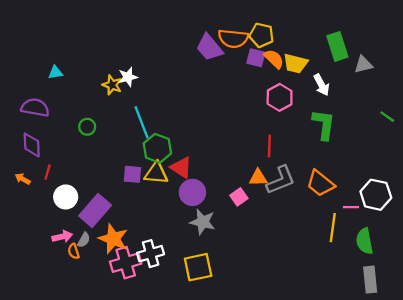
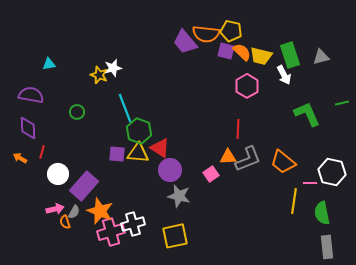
green rectangle: (337, 46) -> (290, 55), moved
green line: (387, 117) -> (342, 103), turned -48
green L-shape: (324, 125) -> (307, 114), moved, turned -32

